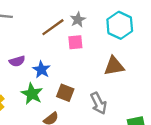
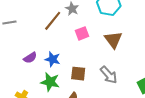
pink square: (75, 42) -> (82, 33), moved
brown triangle: (114, 66) -> (113, 40), turned -42

